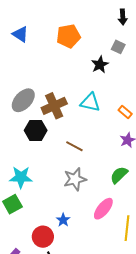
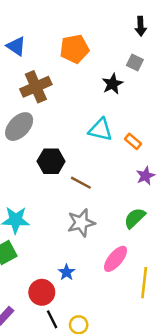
brown cross: (54, 106) -> (36, 87), moved
orange rectangle: (125, 112) -> (133, 141), moved
black hexagon: (36, 130) -> (51, 161), moved

